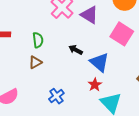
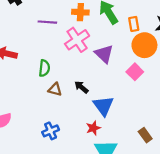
pink square: (122, 34) -> (135, 72), moved, size x0.7
brown triangle: (35, 62) -> (55, 89), moved, turned 32

